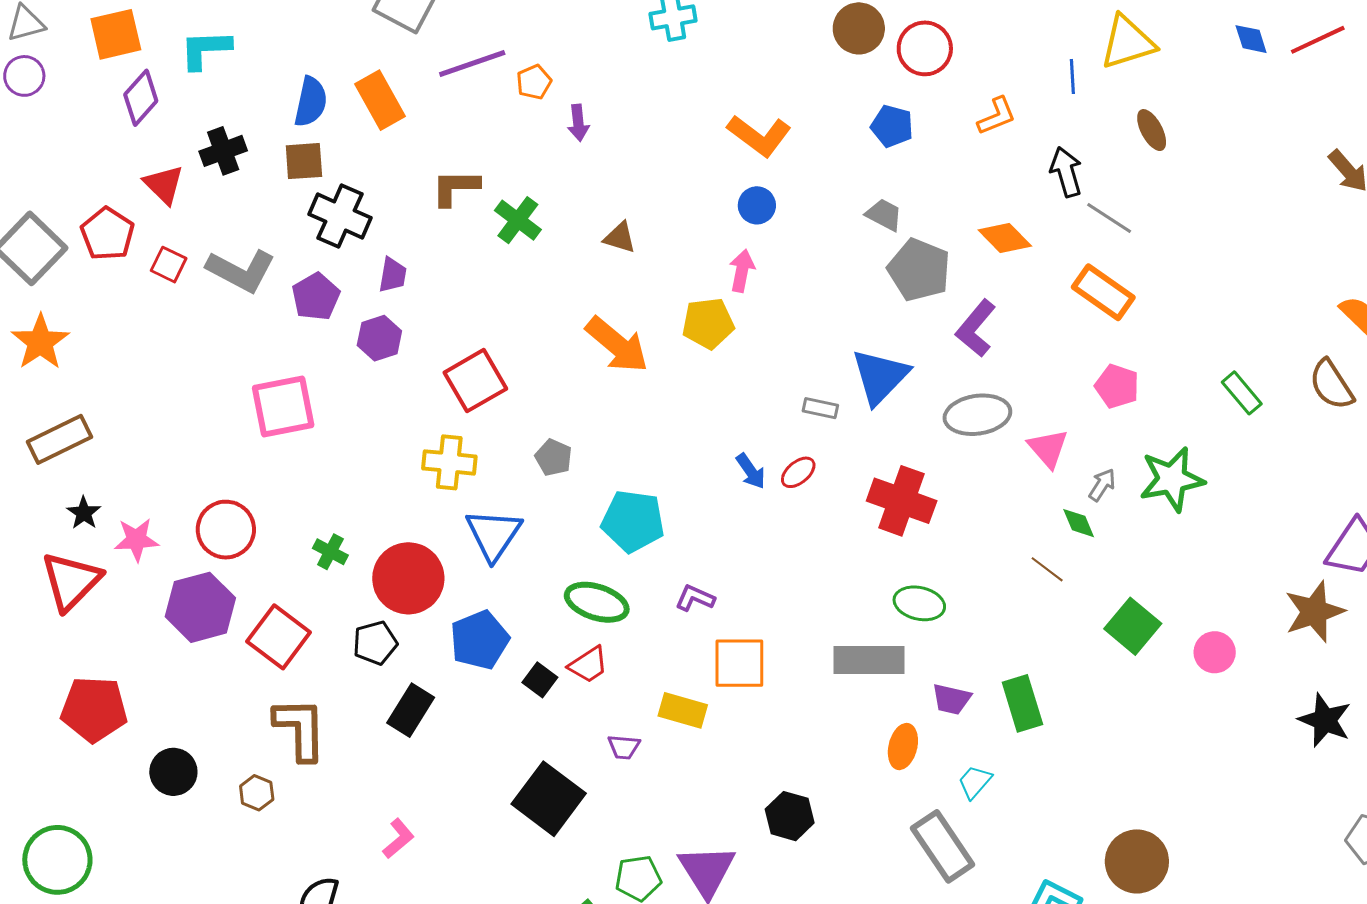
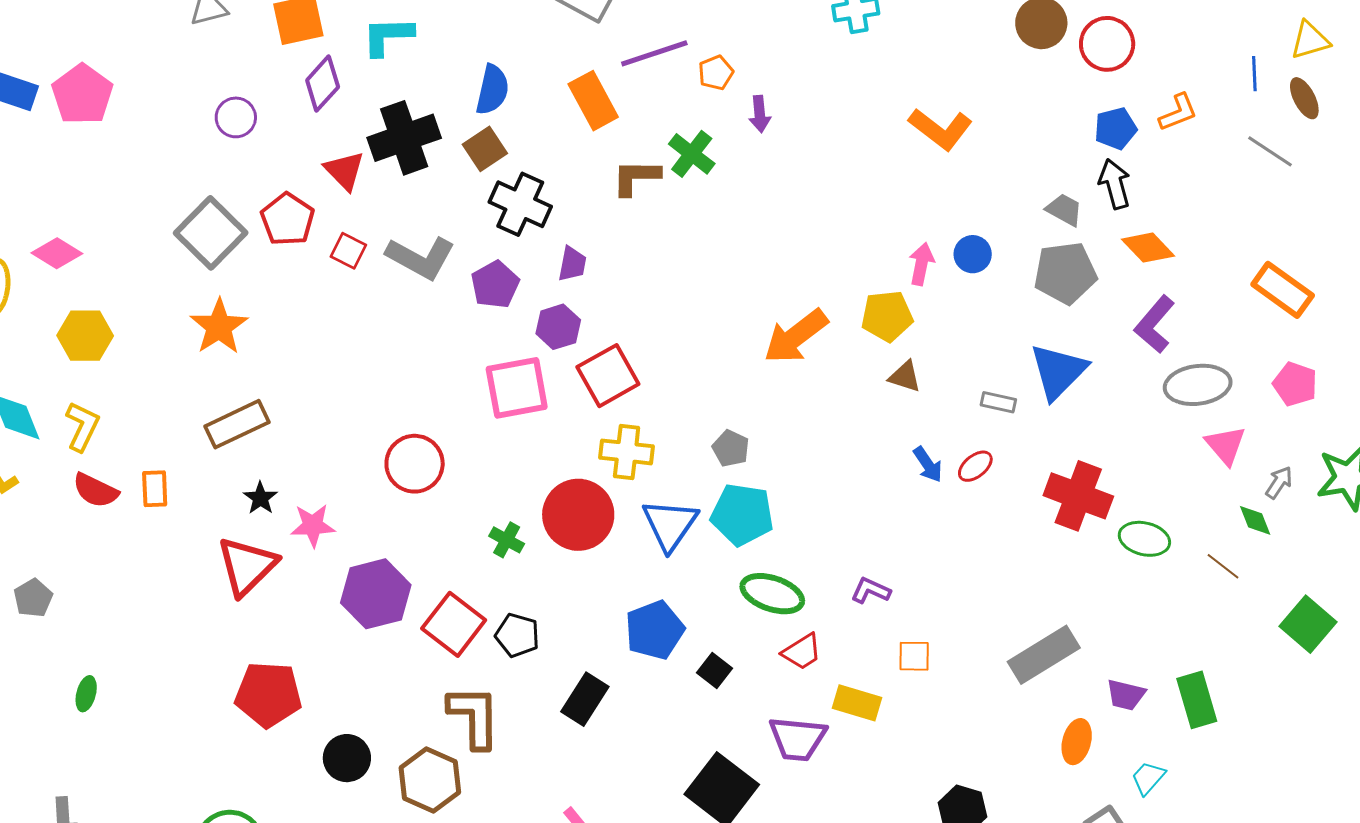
yellow triangle: (1128, 42) -> (1310, 40), size x0.7
purple circle: (24, 76) -> (236, 117), moved
orange rectangle: (380, 100) -> (593, 101), moved
blue pentagon: (892, 126) -> (1116, 128), moved, turned -30
brown ellipse: (1152, 130) -> (1304, 98), moved
black cross: (223, 151) -> (404, 138), size x1.5
brown square: (304, 161) -> (485, 149), turned -30
black arrow: (1066, 172) -> (1115, 184), moved
blue circle: (757, 205) -> (973, 254), moved
gray line: (1109, 218) -> (1270, 151), moved
green cross: (518, 220) -> (692, 154), moved
brown triangle: (620, 238) -> (905, 376), moved
orange diamond: (1005, 238) -> (1148, 248), moved
gray pentagon: (919, 270) -> (1065, 273), moved, turned -30
orange arrow: (617, 345) -> (796, 336), turned 102
red square: (475, 381) -> (608, 376), moved
pink square: (283, 406) -> (517, 388), moved
gray ellipse: (977, 415) -> (1198, 385), moved
cyan pentagon: (633, 521) -> (742, 514), moved
red circle: (226, 530) -> (415, 464), moved
red circle: (408, 578) -> (578, 515), moved
green ellipse: (919, 603) -> (1144, 539), moved
black pentagon: (375, 643) -> (517, 635), moved, turned 30
gray rectangle: (869, 660) -> (1044, 655), turned -32
orange square: (739, 663) -> (914, 656), size x0.6
red trapezoid: (588, 665) -> (802, 652), moved
purple trapezoid: (624, 747) -> (798, 739), size x1.8
brown hexagon: (257, 793) -> (430, 780), size x1.8

